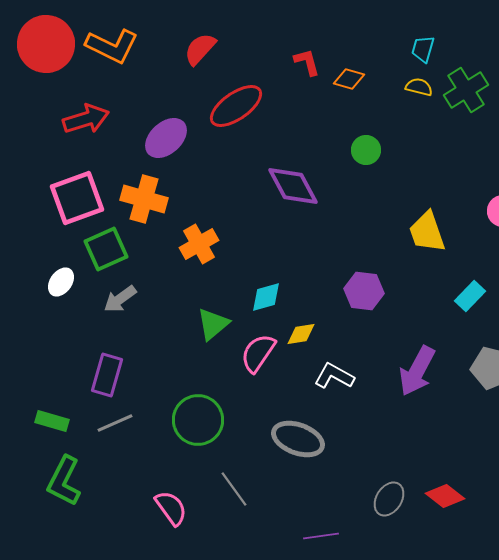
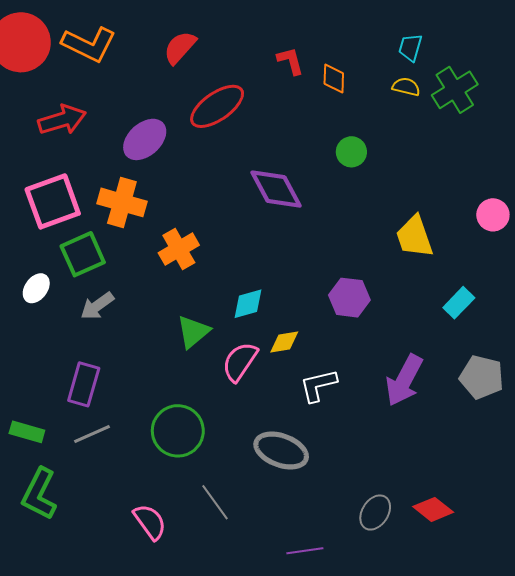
orange diamond: (349, 79) -> (334, 78), turned 76
white L-shape: (334, 376) -> (318, 385), turned -42

